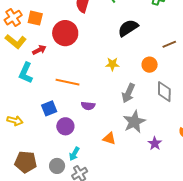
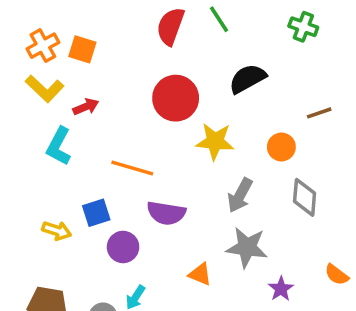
red circle: (65, 33) -> (176, 98), moved
yellow star: (112, 64) -> (215, 141), size x1.5
purple semicircle: (88, 106) -> (166, 213), size x1.5
yellow arrow: (15, 121) -> (57, 231), moved
gray star: (134, 122) -> (247, 247), turned 30

